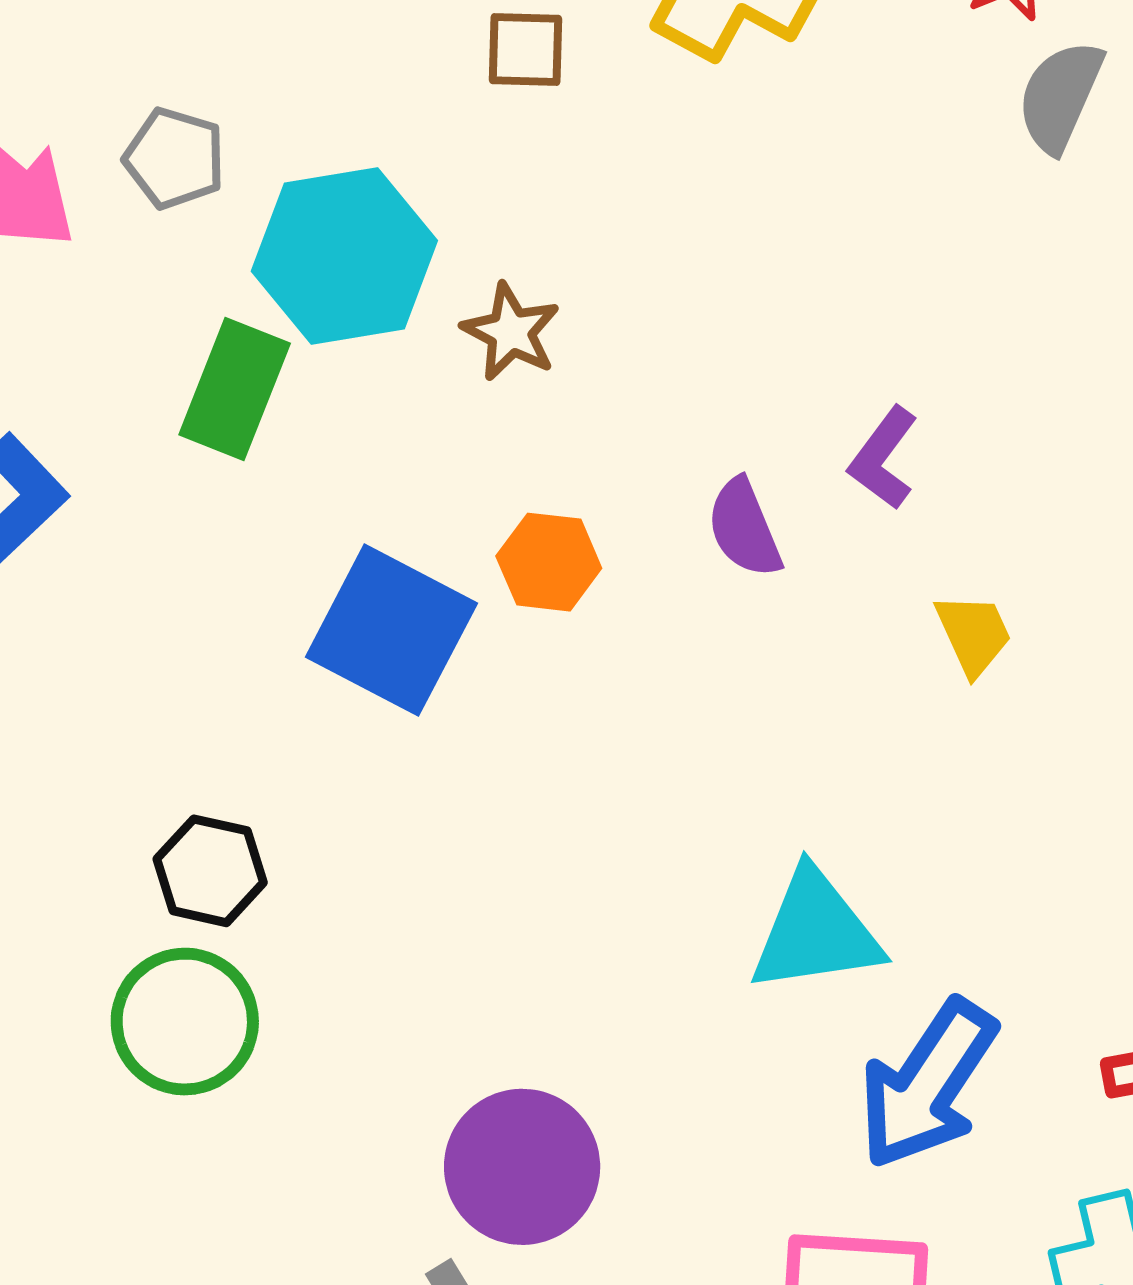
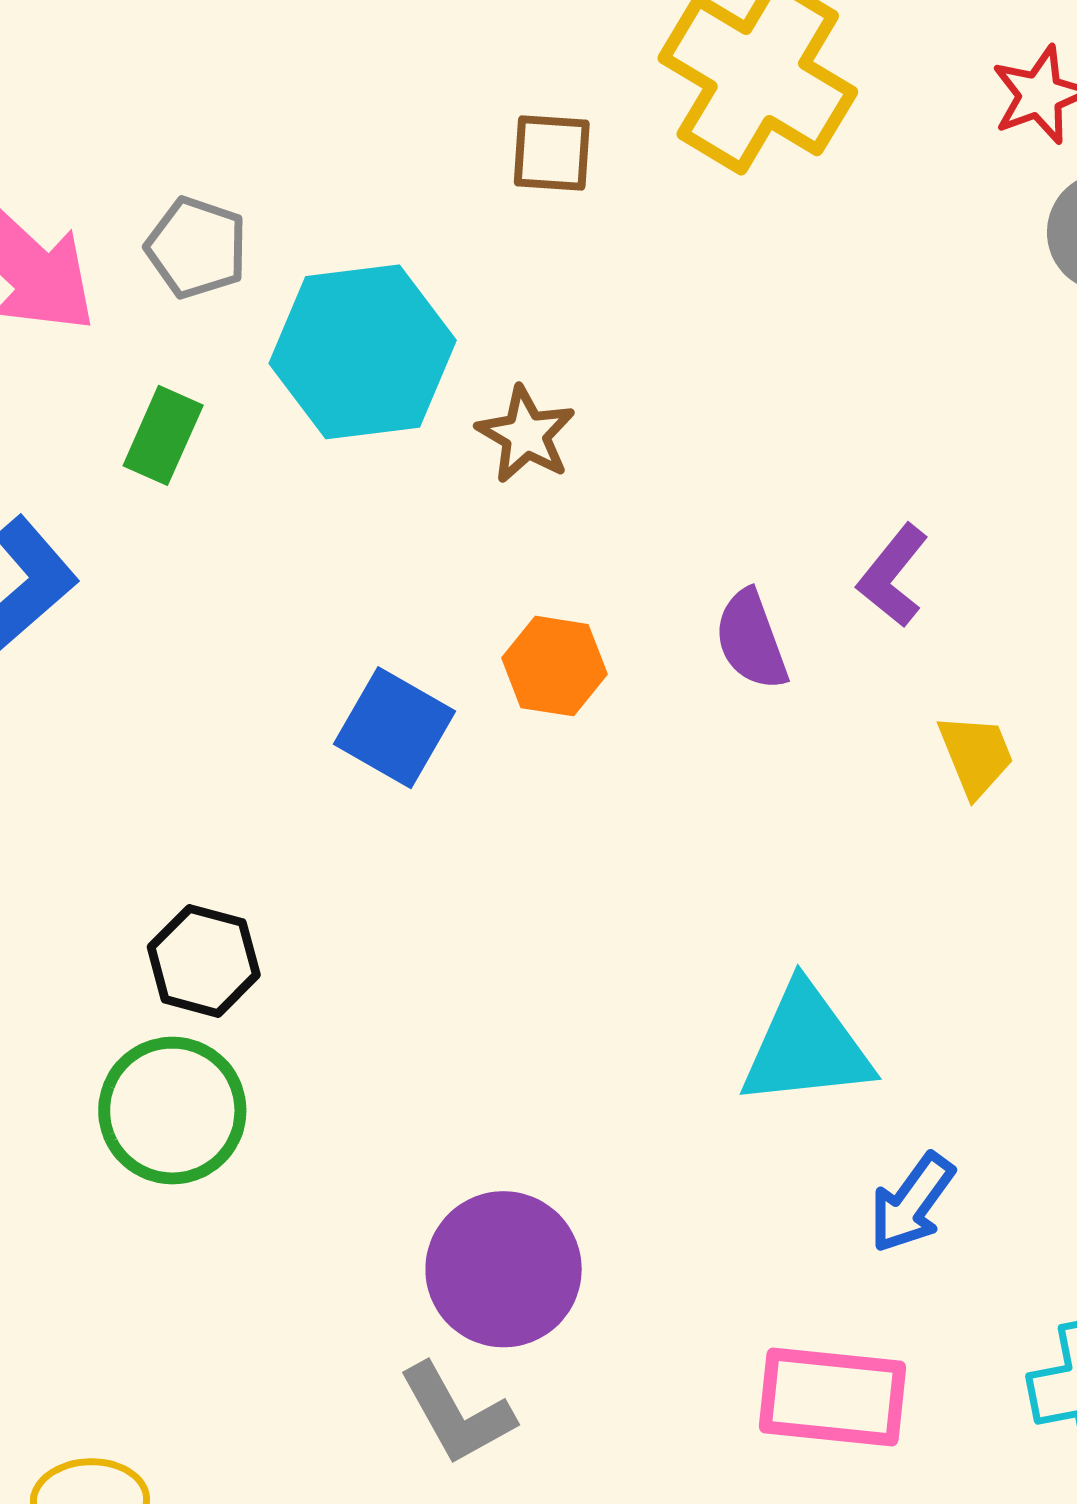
green rectangle: (235, 389) -> (163, 435), moved, size x0.7
blue square: (391, 630) -> (395, 728), size x0.7
blue arrow: (927, 1084) -> (912, 1203), size x0.6

